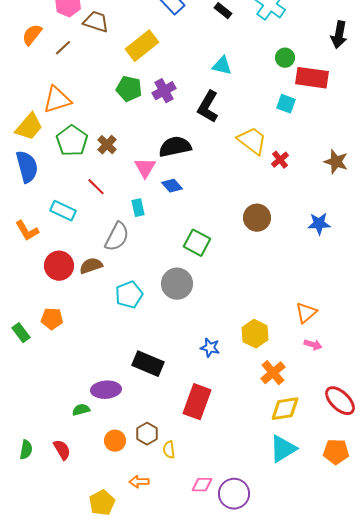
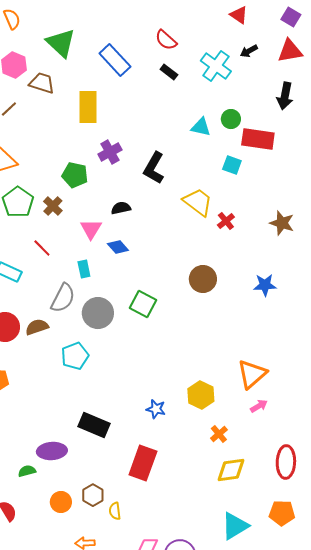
yellow rectangle: (142, 46) -> (88, 107), turned -52
cyan triangle: (222, 66) -> (201, 127), moved
green pentagon: (129, 89) -> (75, 175), moved
black semicircle: (175, 147) -> (121, 208), size x0.6
gray circle: (177, 284) -> (98, 313), moved
orange triangle: (306, 313) -> (252, 374), size x1.4
pink arrow: (313, 345) -> (259, 406), turned -48
orange cross: (273, 373) -> (219, 434), size x0.7
red ellipse: (340, 401) -> (286, 462), turned 48
cyan triangle: (283, 449) -> (235, 526), moved

